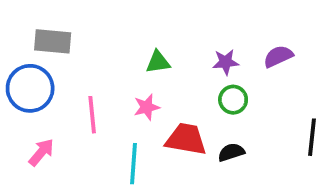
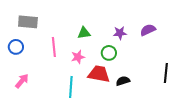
blue circle: (30, 88) -> (16, 47), size x0.6
green circle: (233, 100) -> (109, 53), moved
pink line: (92, 115) -> (54, 47), moved

